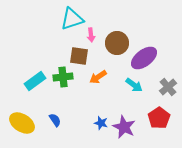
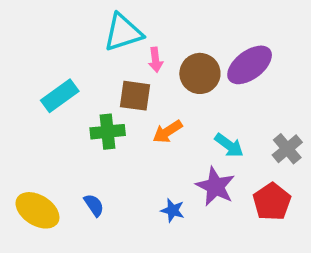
purple ellipse: (144, 58) -> (250, 65), moved
cyan rectangle: (35, 81) -> (60, 96), moved
purple star: (124, 127) -> (215, 186), moved

